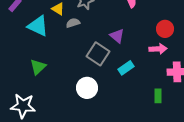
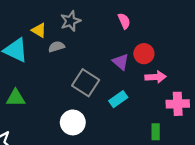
red circle: (165, 29) -> (144, 54), moved
purple triangle: (117, 36) -> (121, 62), moved
green triangle: (38, 67) -> (16, 98), turned 42

